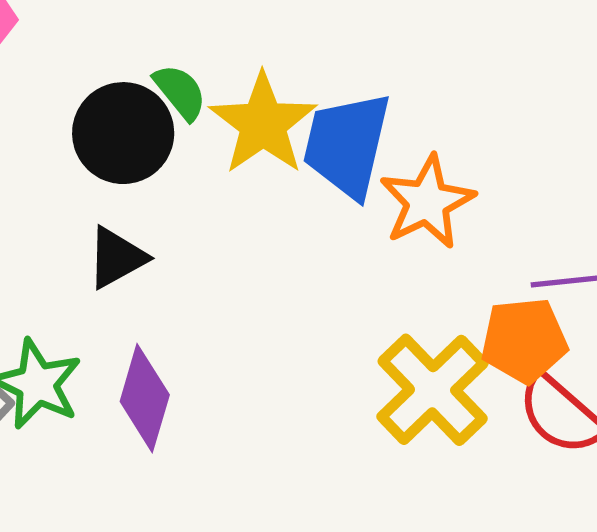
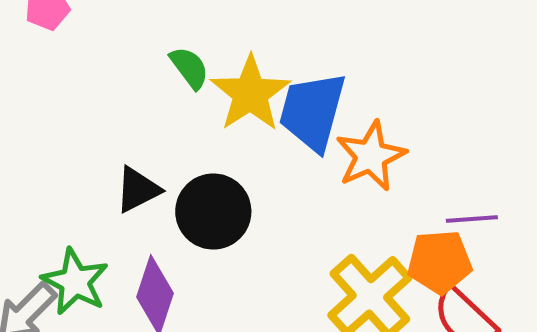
black circle: (123, 133) -> (213, 212), moved

